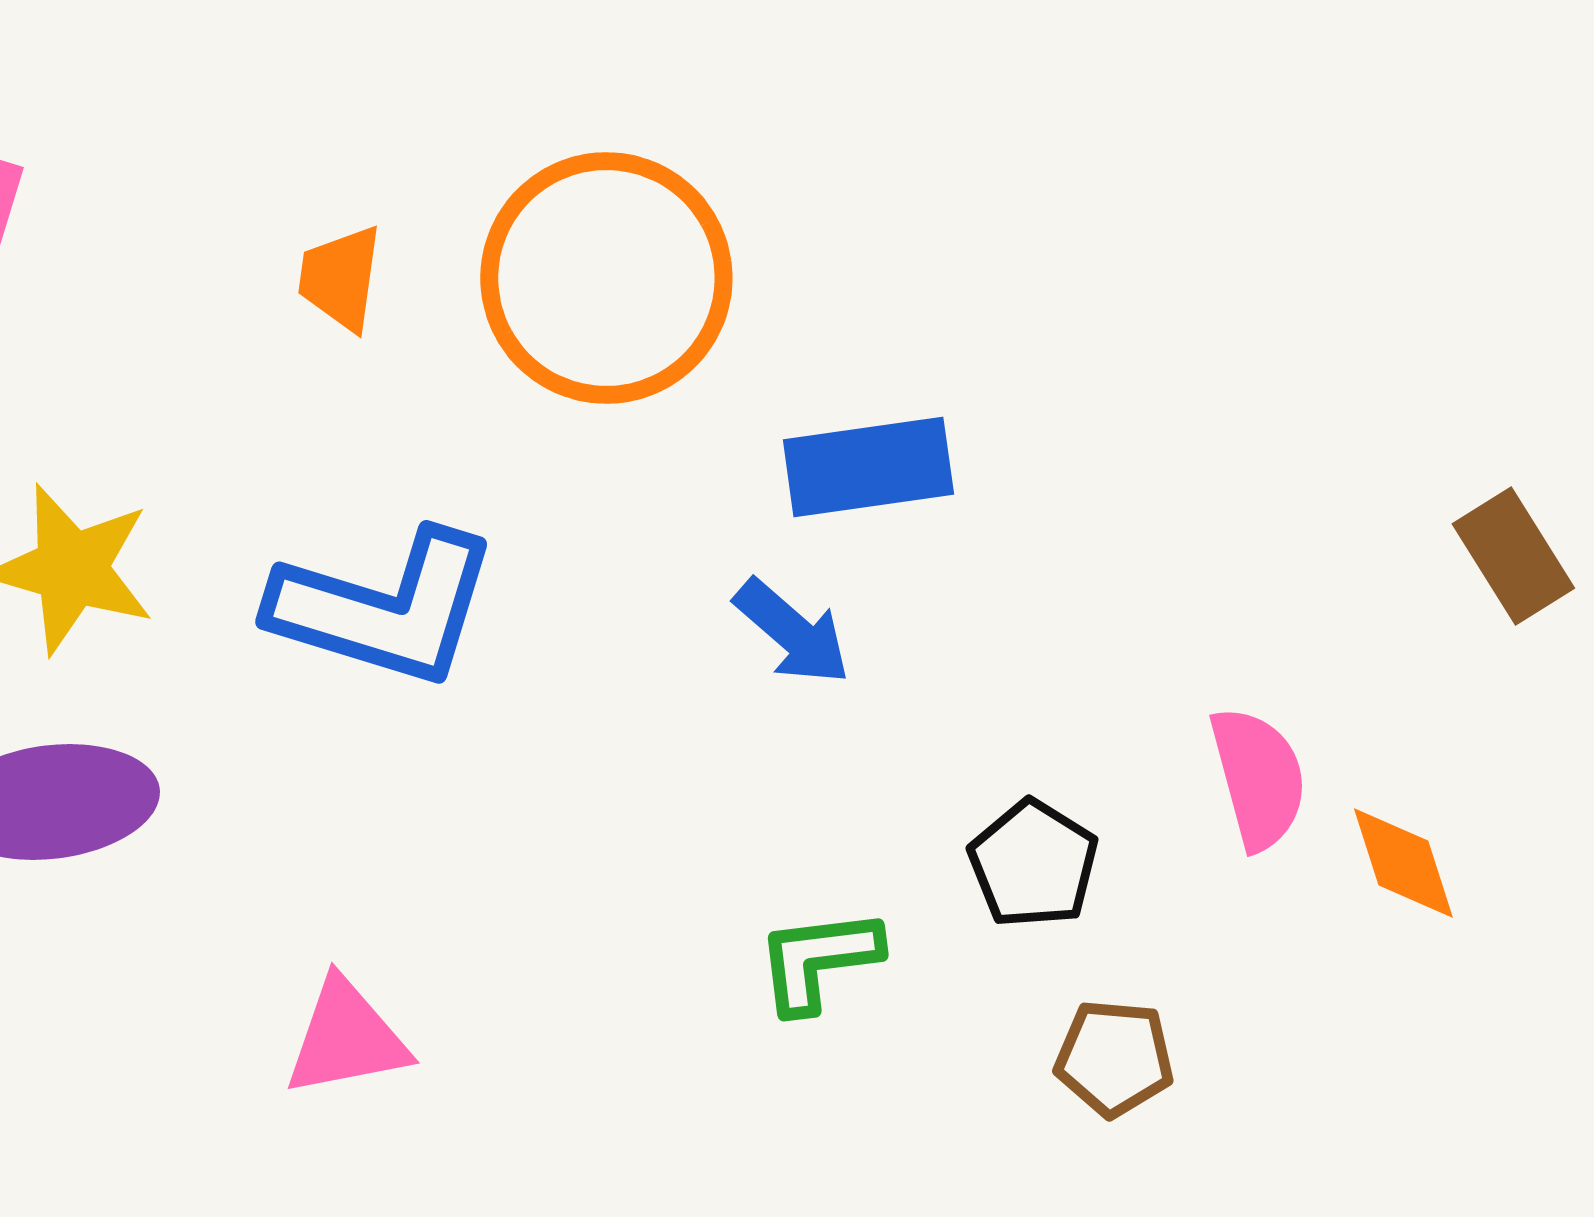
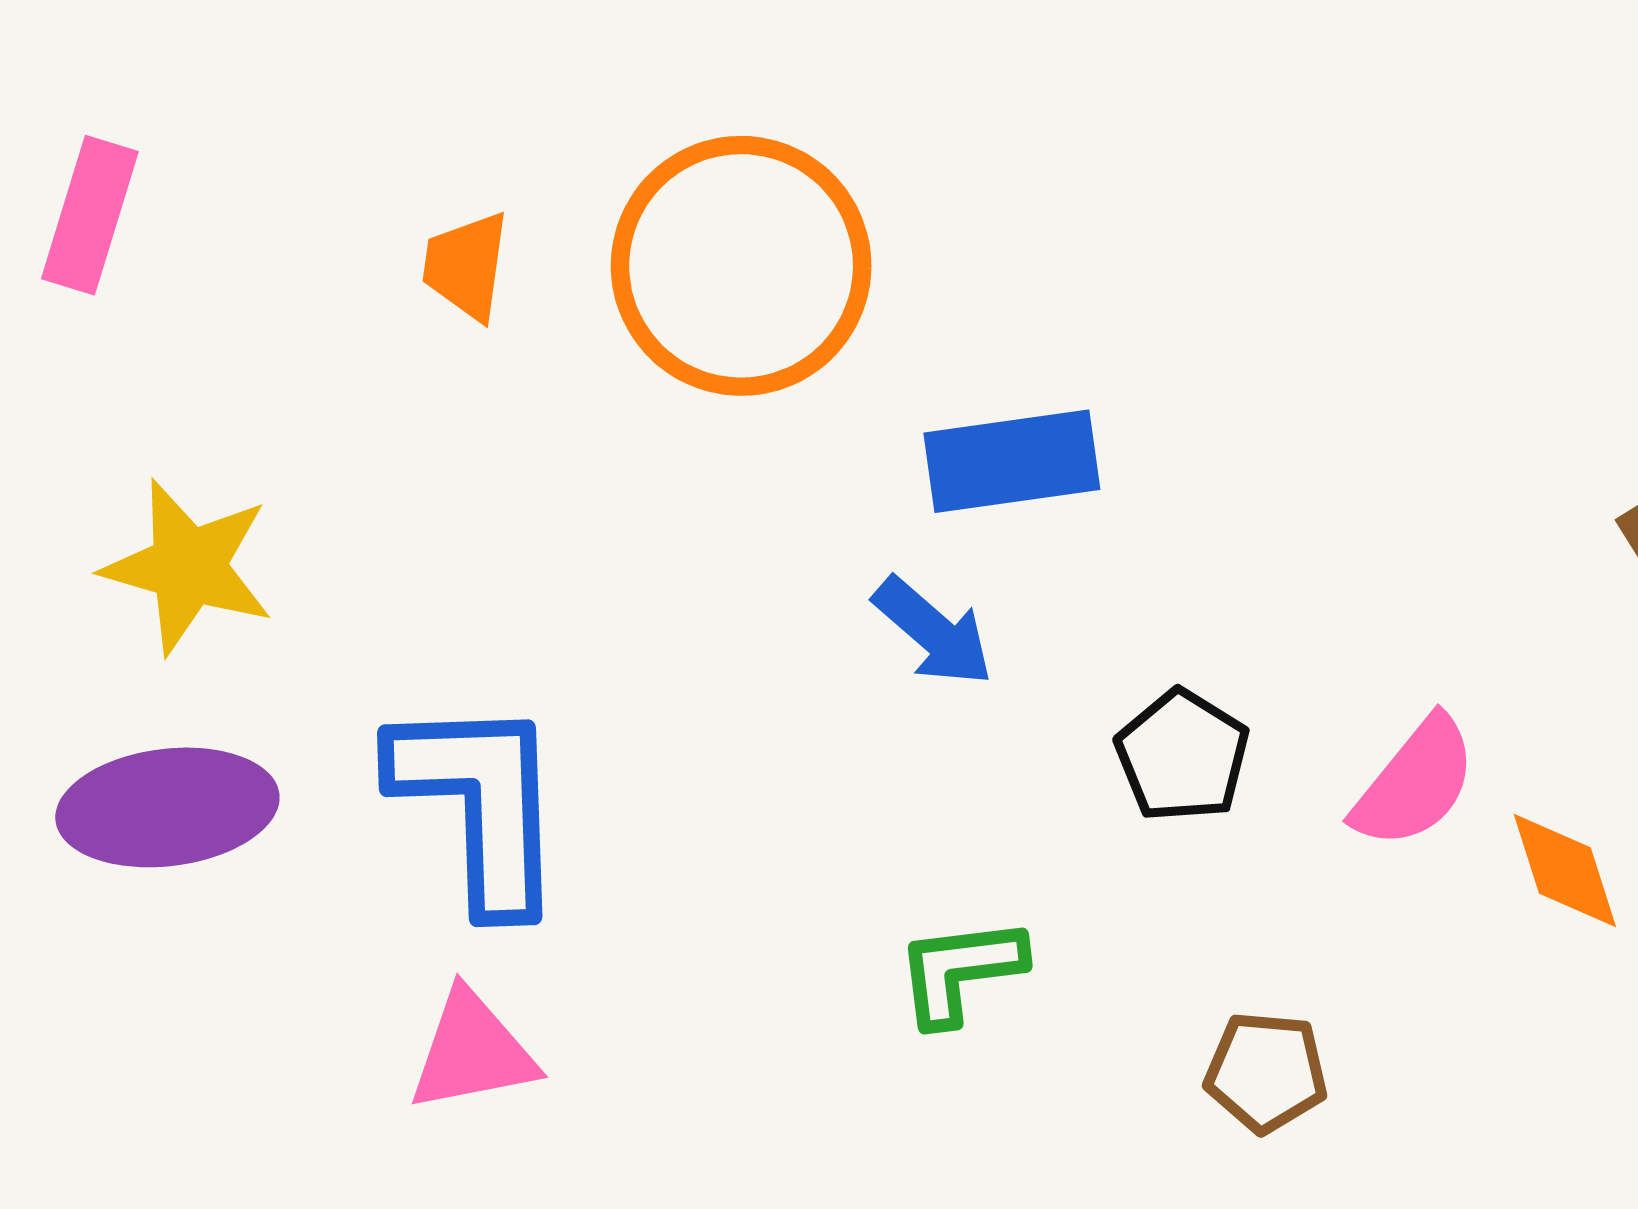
blue L-shape: (384, 608) -> (480, 803), moved, turned -109
pink semicircle: (1258, 778) -> (1415, 783), turned 54
black pentagon: (1033, 864) -> (1182, 756), moved

